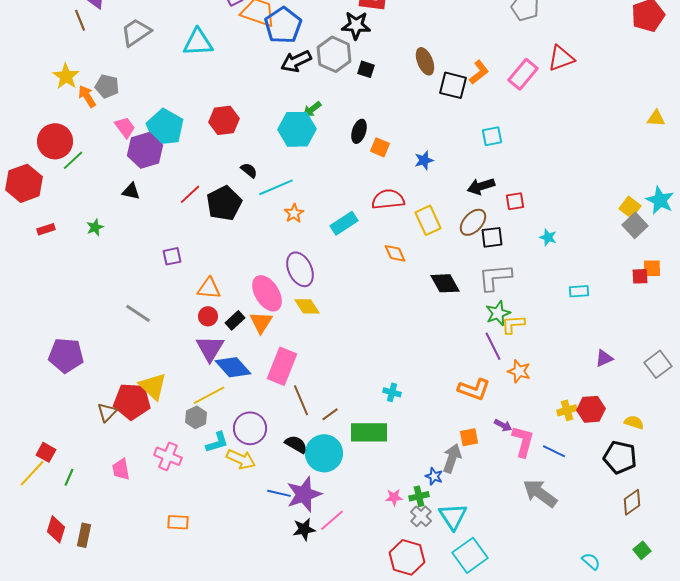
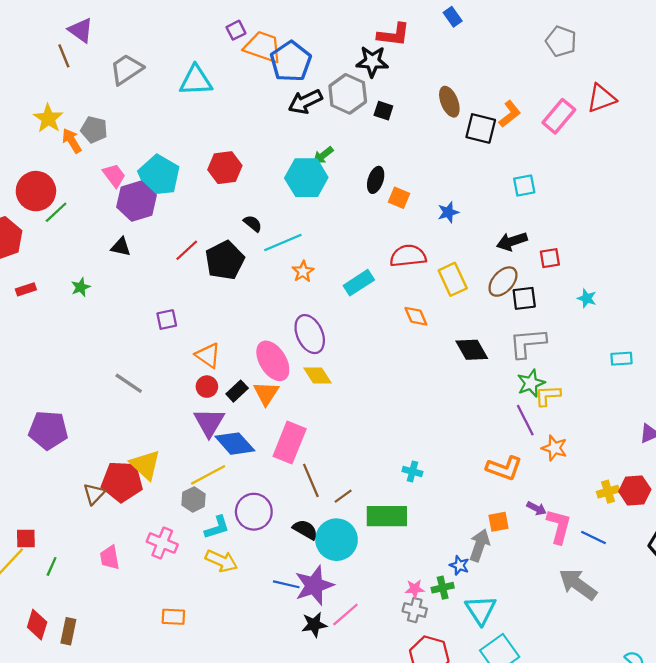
orange triangle: (209, 288) -> (208, 355), turned 30
red square: (46, 452) -> (26, 539), turned -30
yellow arrow: (241, 459) -> (221, 561), moved
gray cross: (421, 516) -> (415, 610), moved, turned -30

